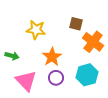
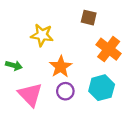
brown square: (76, 24) -> (89, 18), moved

